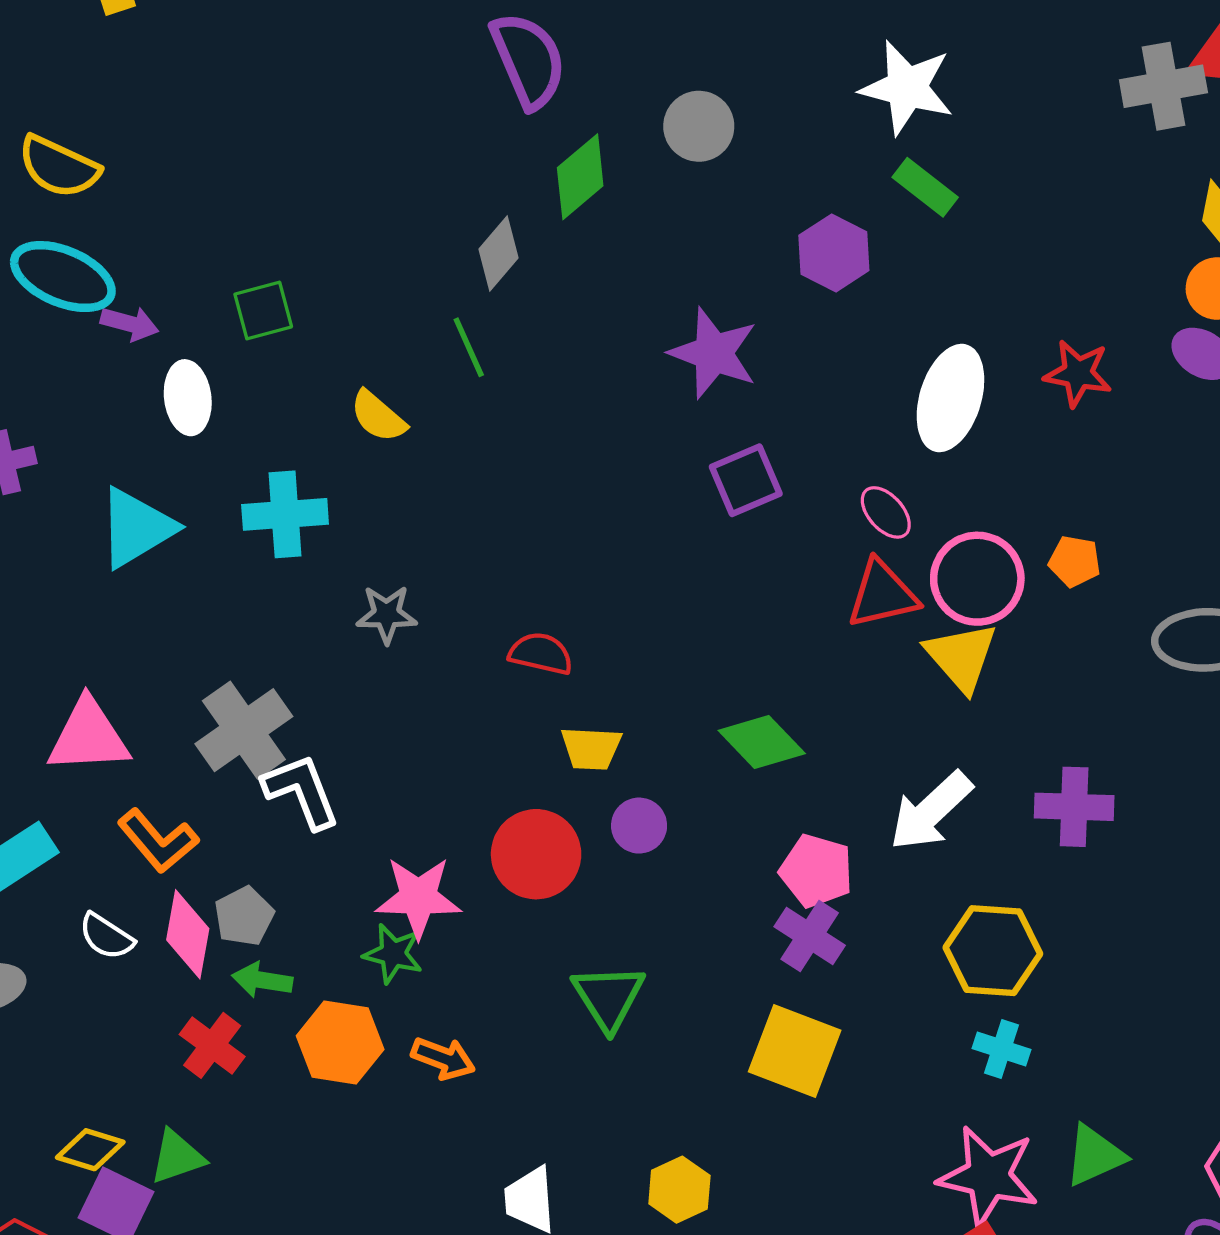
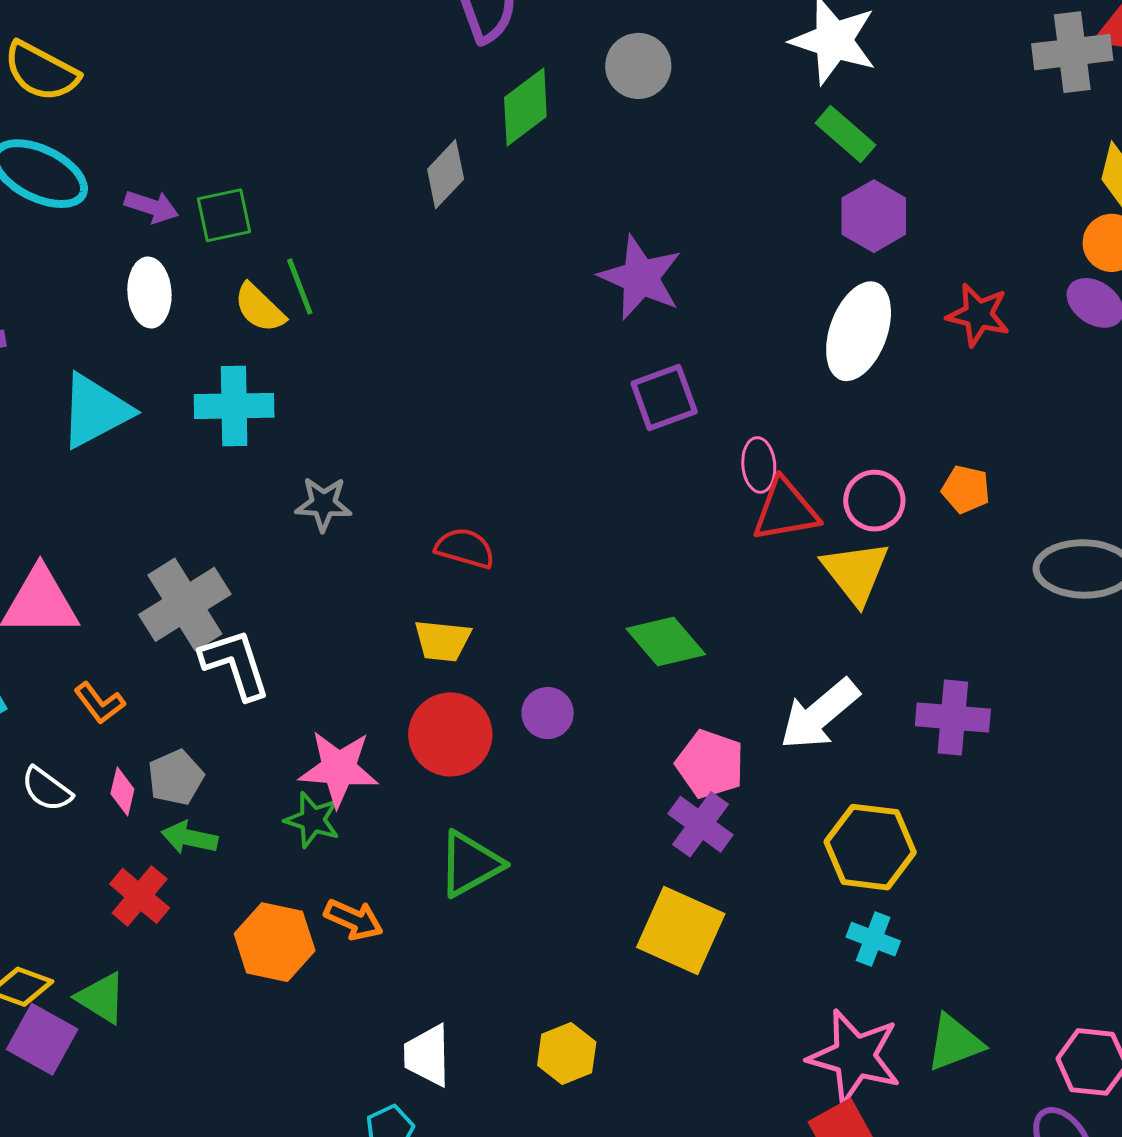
purple hexagon: (834, 253) -> (874, 216), moved
purple arrow: (130, 324) -> (151, 207), moved
green line: (469, 347) -> (300, 287), moved
yellow semicircle: (378, 416) -> (259, 308), moved
pink ellipse: (886, 512) -> (759, 465), moved, turned 34
pink circle: (977, 579) -> (874, 501), size x0.7
yellow trapezoid: (591, 748) -> (442, 641), moved
orange L-shape: (158, 841) -> (99, 703), size x0.7
pink diamond: (188, 934) -> (122, 791), size x0.6
green triangle: (609, 997) -> (470, 864), moved, turned 30
orange hexagon: (340, 1043) -> (275, 942), moved
green triangle: (177, 1157) -> (101, 998), turned 48

